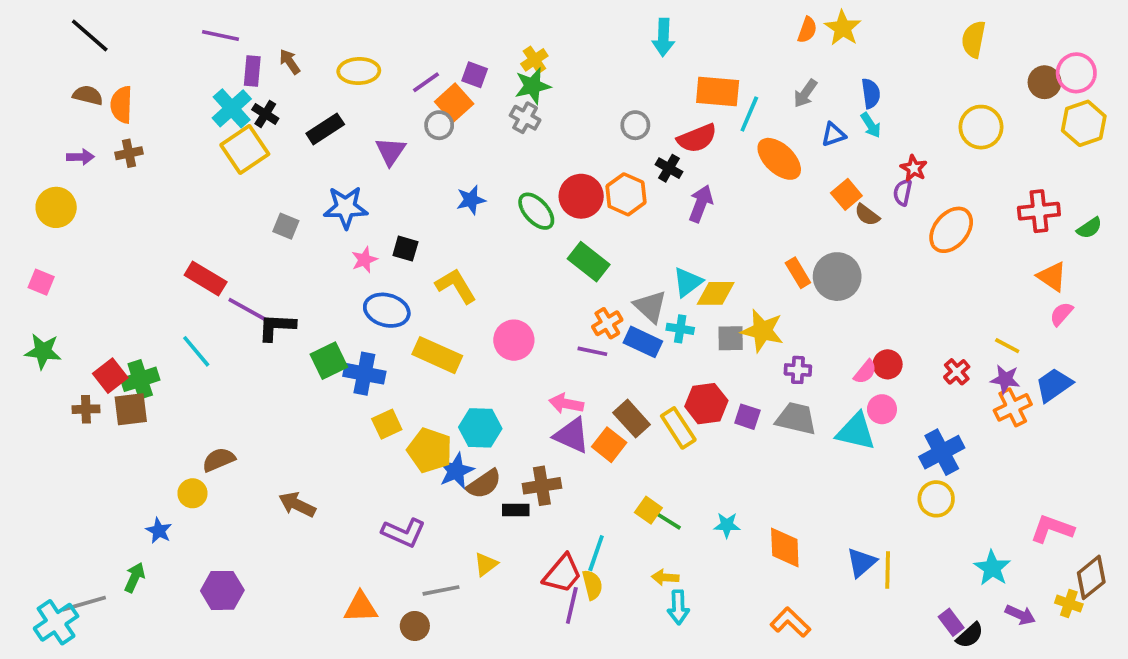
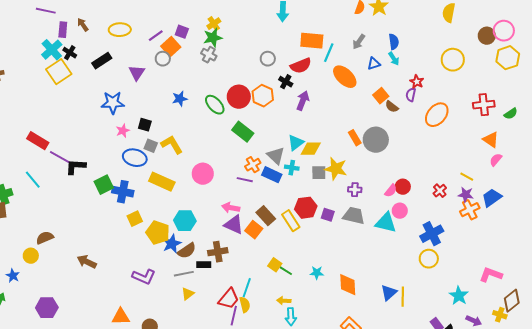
gray square: (286, 226) -> (151, 146), moved
gray line: (441, 590) -> (184, 274), moved

